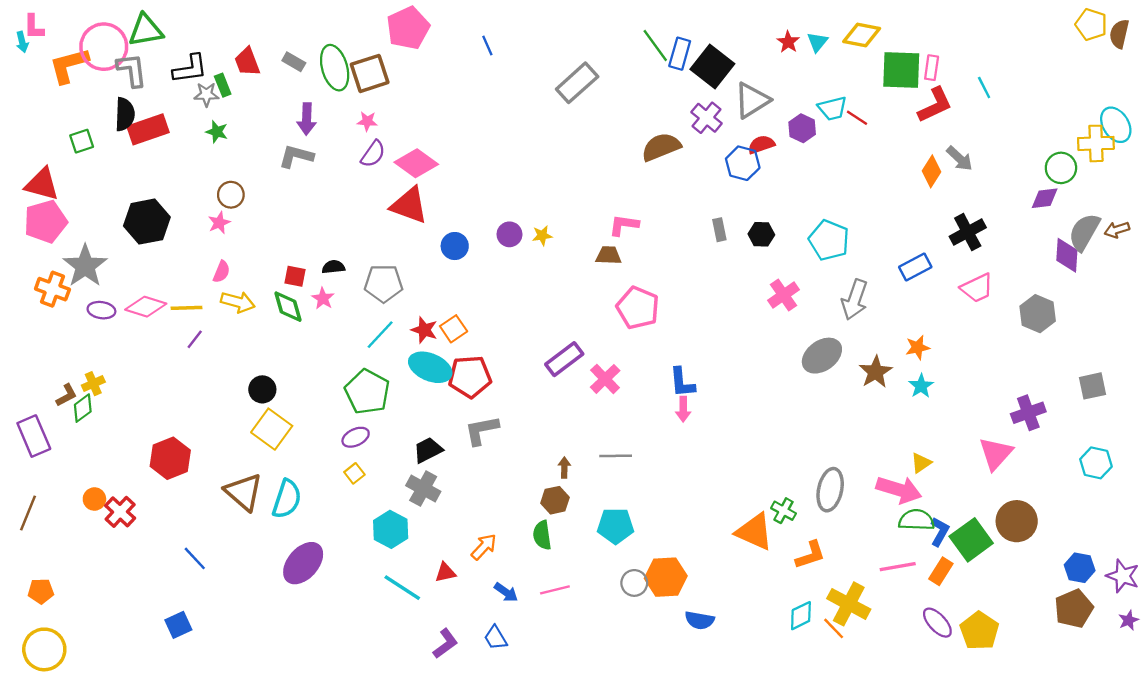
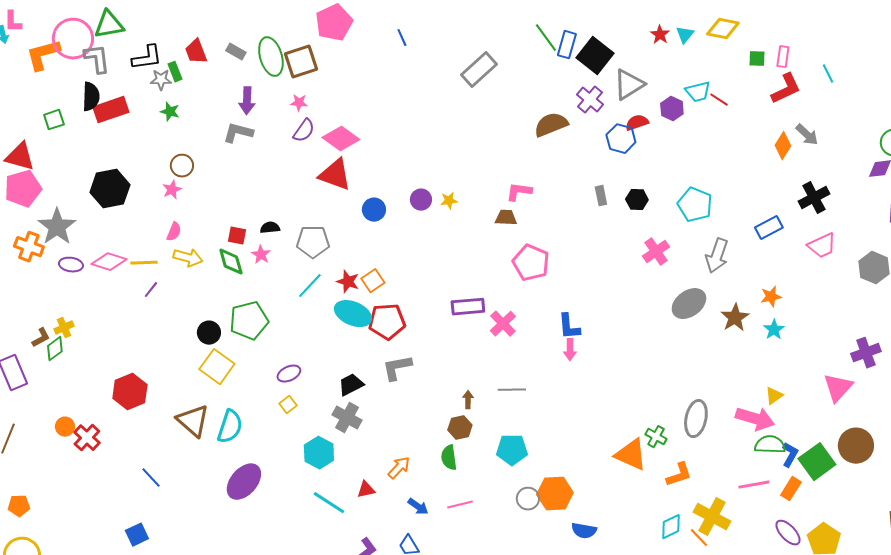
green square: (901, 70) -> (757, 59), size x0.5
purple rectangle: (564, 359) -> (468, 307), turned 32
green pentagon: (367, 392) -> (249, 321), moved, turned 30

